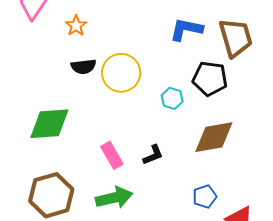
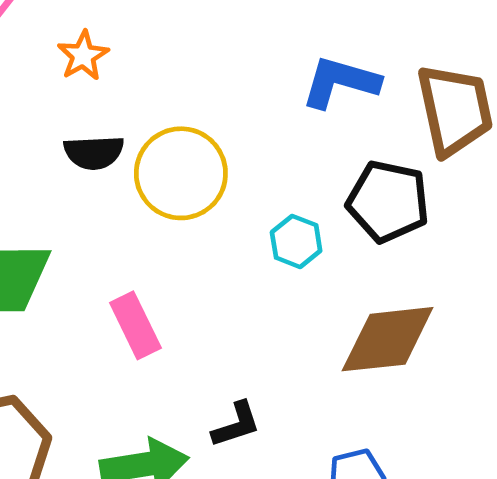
pink rectangle: (112, 155) -> (135, 325), moved
black L-shape: (153, 155) -> (236, 425), moved

